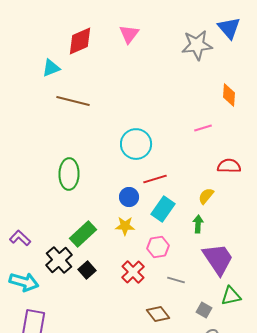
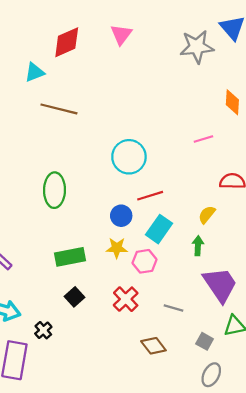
green rectangle: (83, 234) -> (70, 257), turned 32
pink hexagon: (158, 247) -> (145, 261), moved
black cross: (59, 260) -> (43, 330), moved, size x0.6

